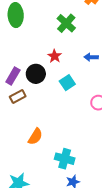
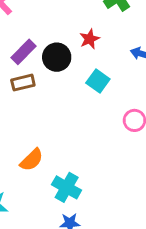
cyan square: (67, 83) -> (98, 81), turned -35
orange semicircle: (35, 136) -> (32, 160), moved

